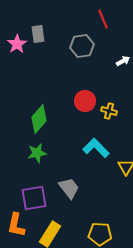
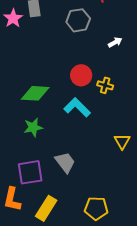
white arrow: (123, 61) -> (115, 42), moved
green diamond: (39, 119) -> (35, 93), turned 52
cyan L-shape: (96, 148) -> (77, 107), moved

